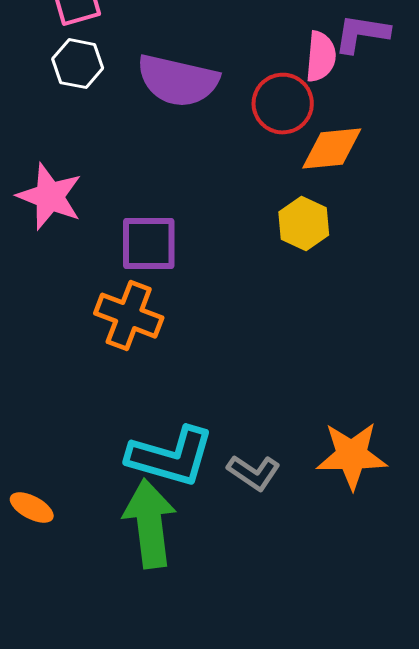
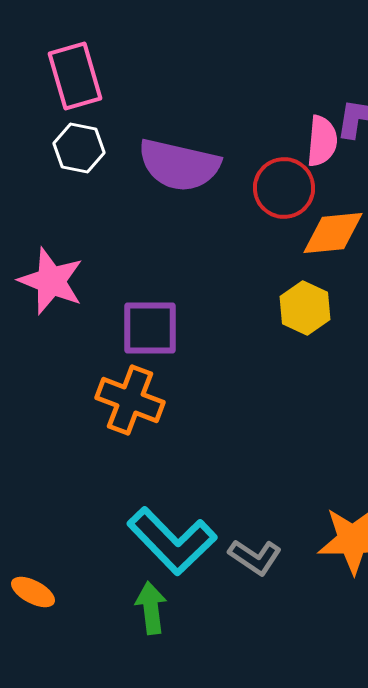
cyan L-shape: (171, 457) -> (172, 541), turned 30
green arrow: (150, 524) -> (151, 608), size x0.6

